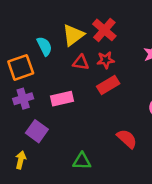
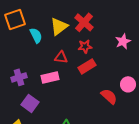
red triangle: (81, 62) -> (61, 57), moved
orange square: (21, 67) -> (15, 19), moved
red semicircle: (127, 139) -> (109, 96), moved

